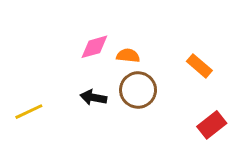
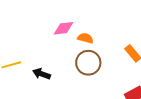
black arrow: (93, 98) -> (41, 74), moved

